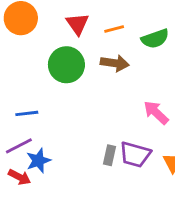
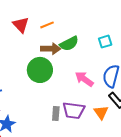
green semicircle: (155, 39) -> (69, 44), moved
green circle: (66, 65) -> (40, 70), moved

